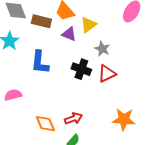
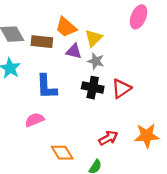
gray star: (102, 49) -> (96, 61), moved
pink semicircle: (13, 95) -> (35, 120), moved
red arrow: (73, 118) -> (108, 138), moved

